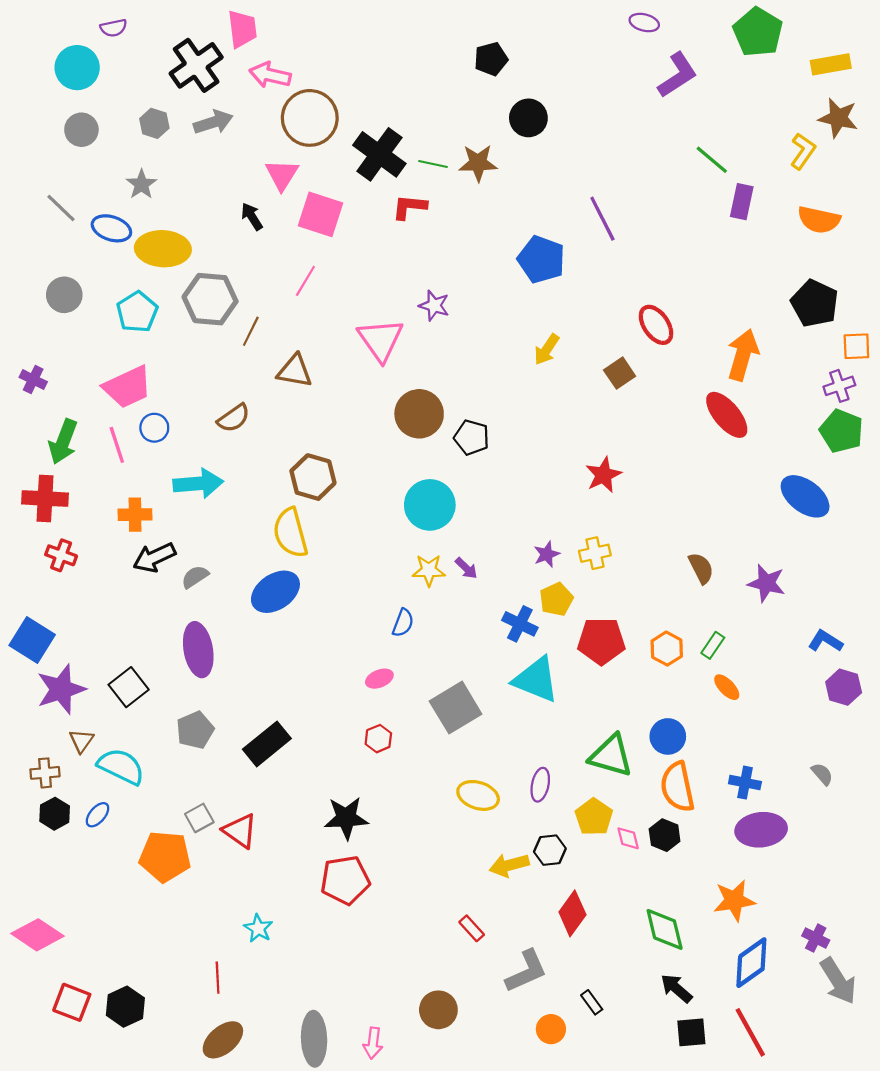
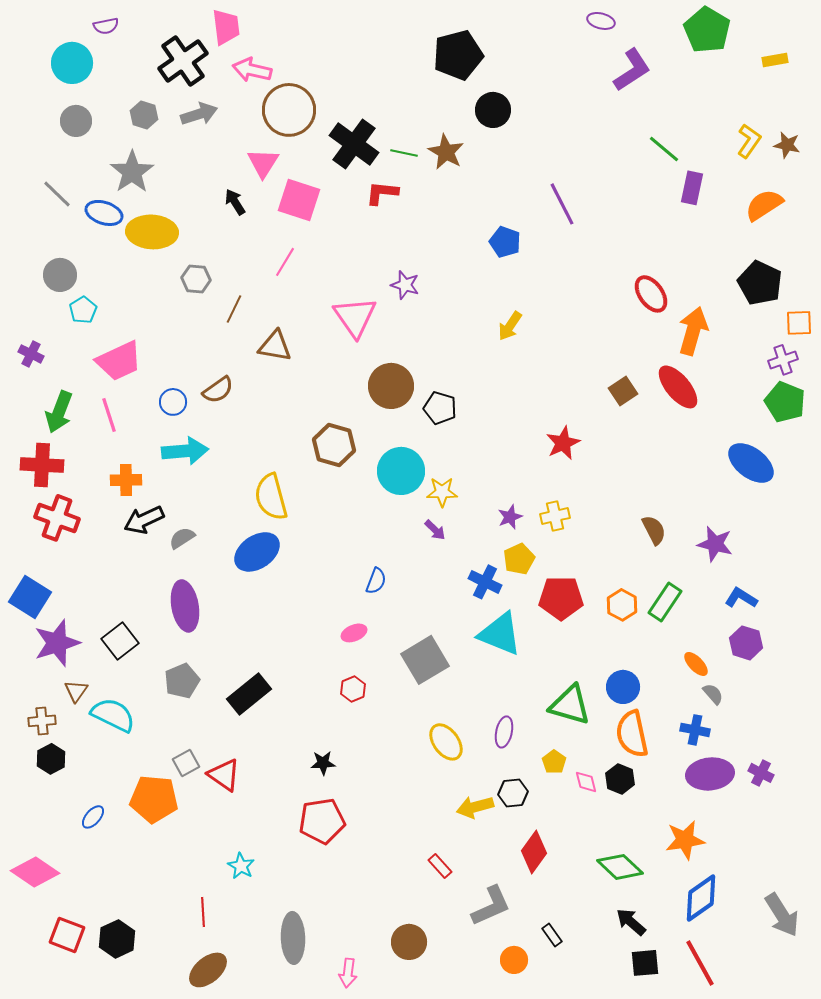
black pentagon: (491, 59) -> (458, 55), size x1.6
yellow rectangle: (831, 64) -> (775, 60), size x0.7
brown star: (838, 118) -> (787, 145), moved, size x0.7
brown star: (478, 163) -> (446, 152), turned 30
gray star: (141, 184) -> (132, 172), size x1.5
orange semicircle: (819, 220) -> (764, 205), turned 135
blue pentagon: (541, 259) -> (505, 242), size x0.7
gray hexagon: (210, 299) -> (196, 279), size x0.6
cyan pentagon: (137, 312) -> (83, 310), moved, size x0.7
red ellipse: (656, 325) -> (651, 294), moved
brown square: (620, 373) -> (623, 391), moved
blue circle: (154, 428) -> (173, 402), moved
brown hexagon: (313, 477) -> (334, 445), moved
red cross: (61, 555) -> (57, 518), size x1.5
yellow star: (429, 570) -> (442, 492), moved
blue L-shape: (825, 641) -> (741, 598), moved
green rectangle: (713, 645) -> (665, 602), size x1.5
orange ellipse: (727, 687) -> (696, 664), moved
purple hexagon: (844, 687) -> (746, 643), moved
gray semicircle: (822, 774) -> (713, 694), moved
yellow ellipse: (478, 795) -> (446, 742), turned 36
blue ellipse: (97, 815) -> (93, 817), moved
yellow pentagon: (594, 817) -> (554, 762), size x0.7
black star: (346, 818) -> (323, 763), size x0.6
green diamond: (665, 929) -> (620, 867), turned -33
purple cross: (816, 938) -> (761, 773), moved
gray ellipse: (314, 1039) -> (293, 938), moved

